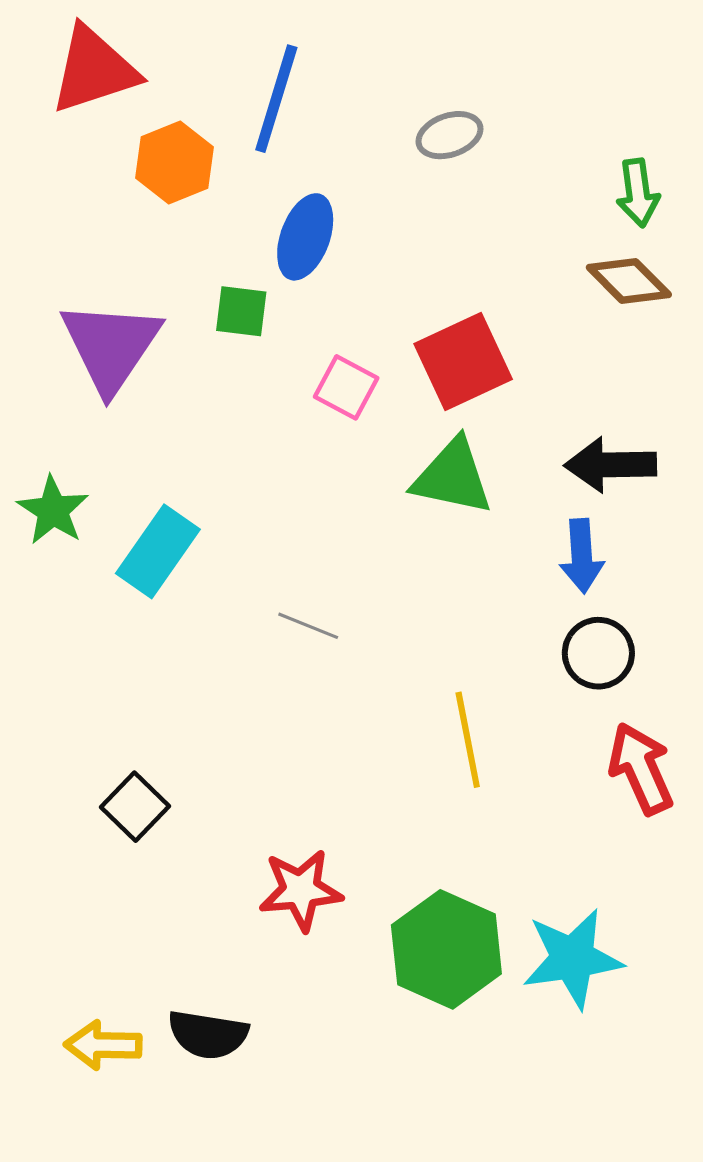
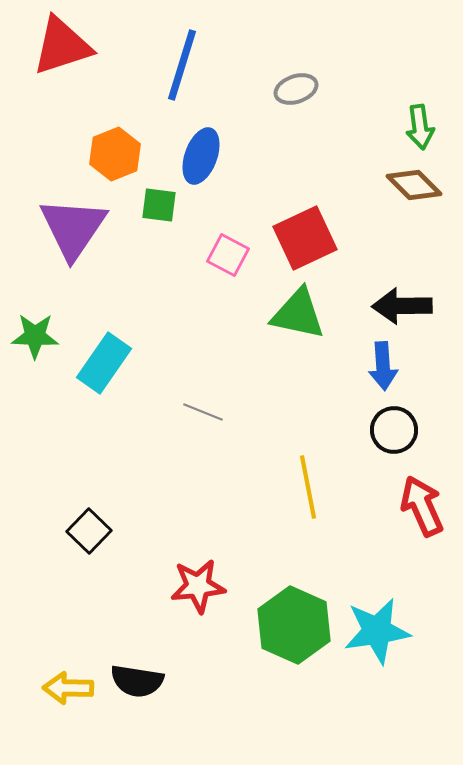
orange hexagon: (175, 162) -> (115, 154), moved
green star: (53, 510) -> (35, 336), turned -30

